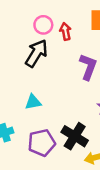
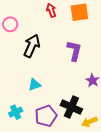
pink circle: (43, 25) -> (10, 24), moved
red arrow: (65, 31) -> (51, 10), moved

